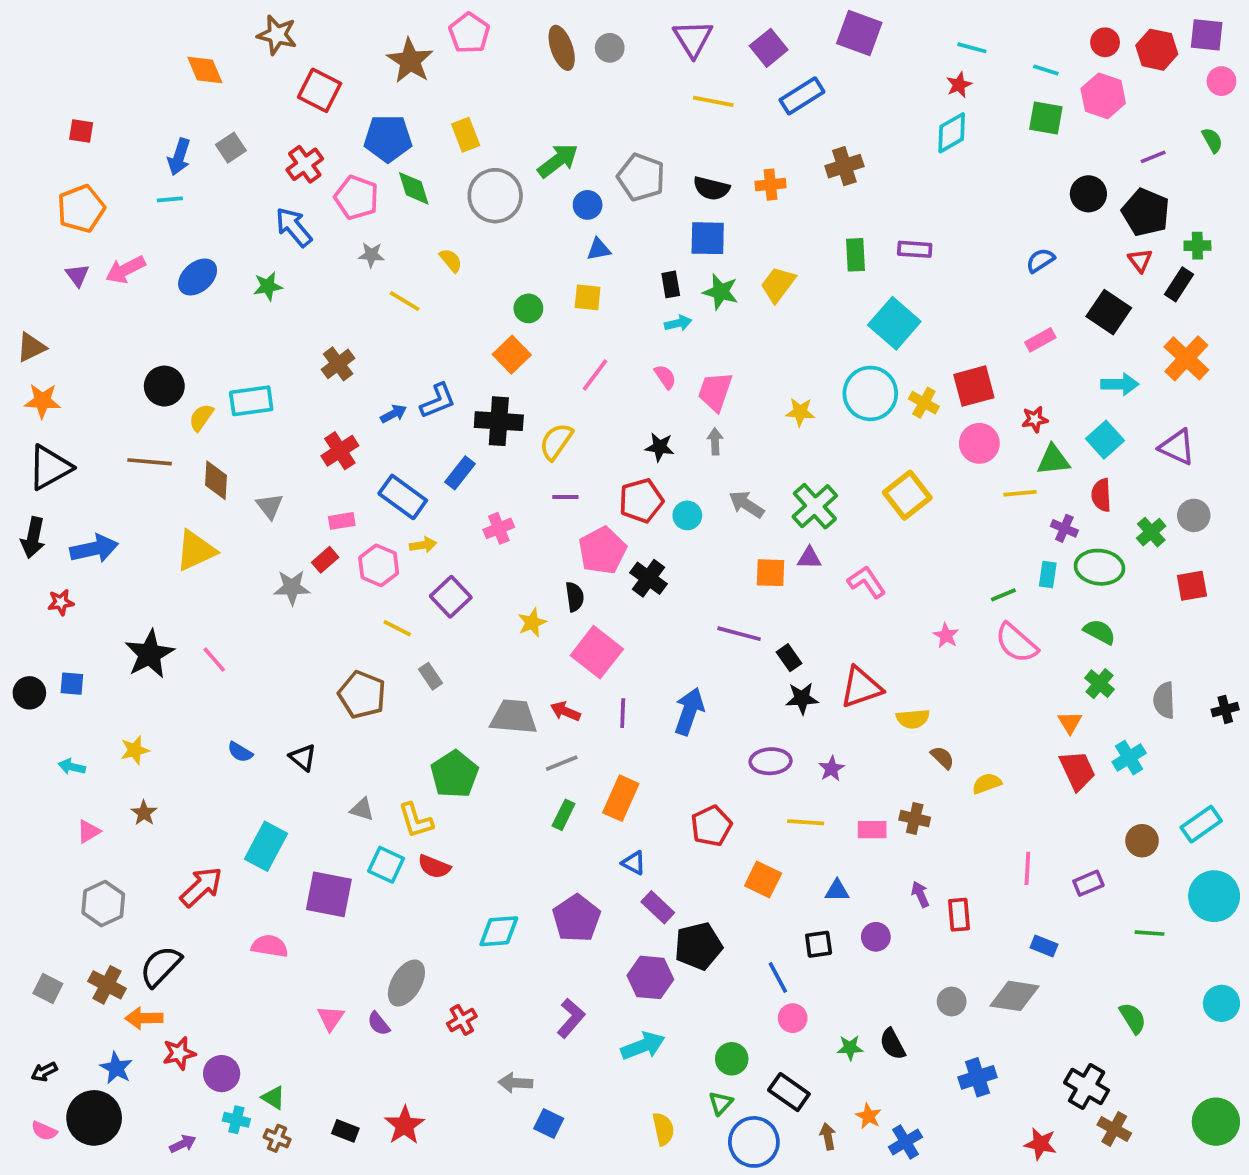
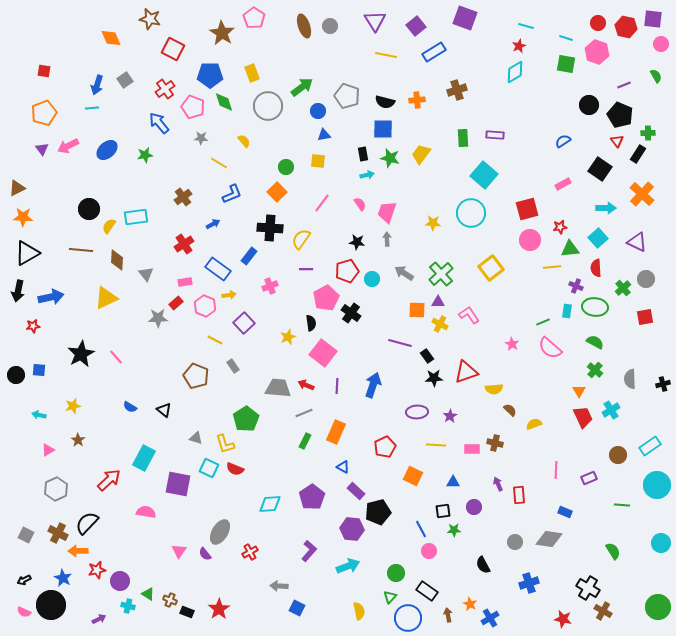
blue L-shape: (438, 401) -> (232, 194), moved
yellow cross: (924, 403) -> (440, 324), moved
green star: (850, 1048) -> (454, 530), moved
brown cross: (277, 1138) -> (170, 600), moved

